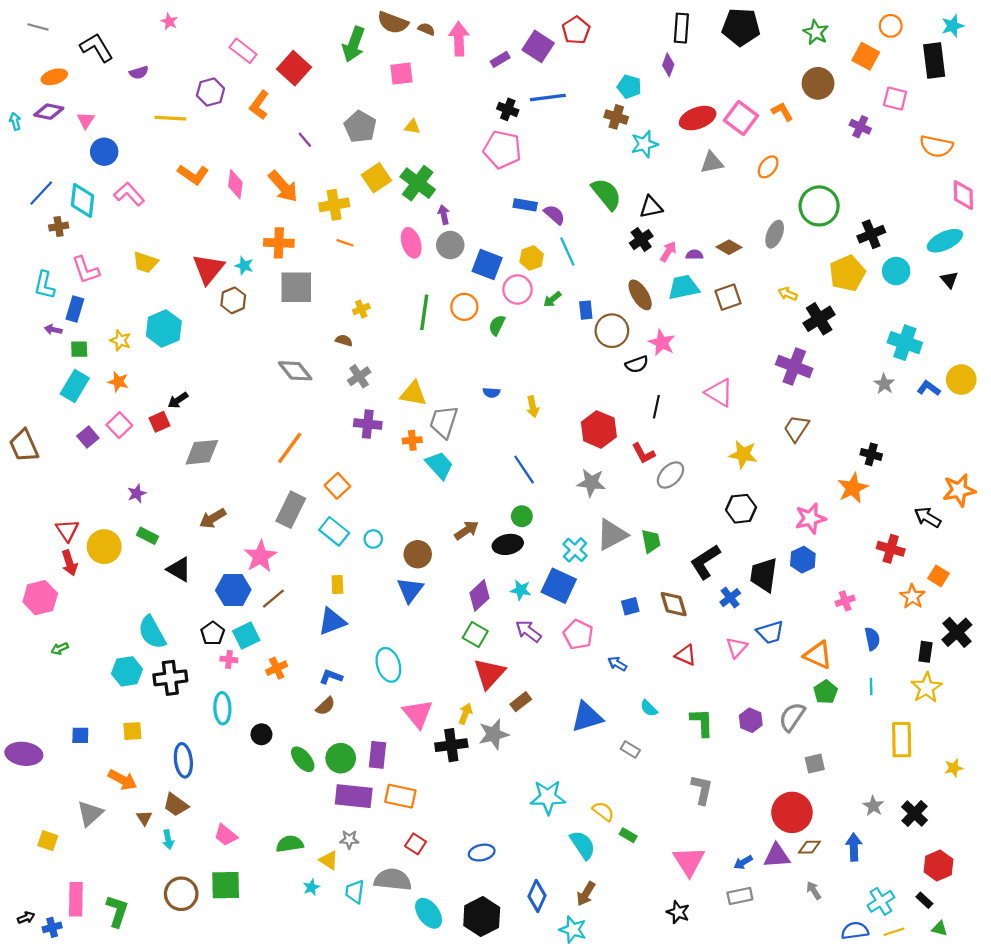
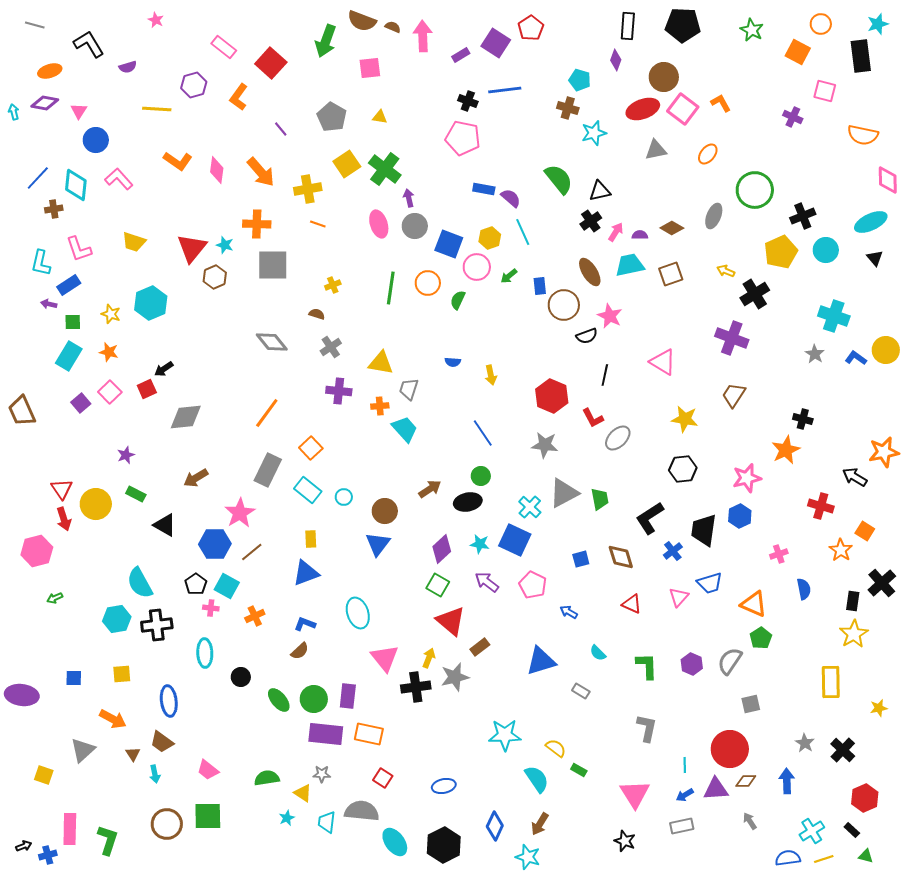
brown circle: (818, 83) -> (664, 77), moved
blue rectangle: (75, 309) -> (69, 285), turned 40
gray trapezoid: (444, 422) -> (409, 389), size x0.7
cyan square: (246, 636) -> (227, 586), turned -35
red triangle: (489, 674) -> (451, 621), turned -32
cyan line: (871, 687) -> (685, 765), moved

